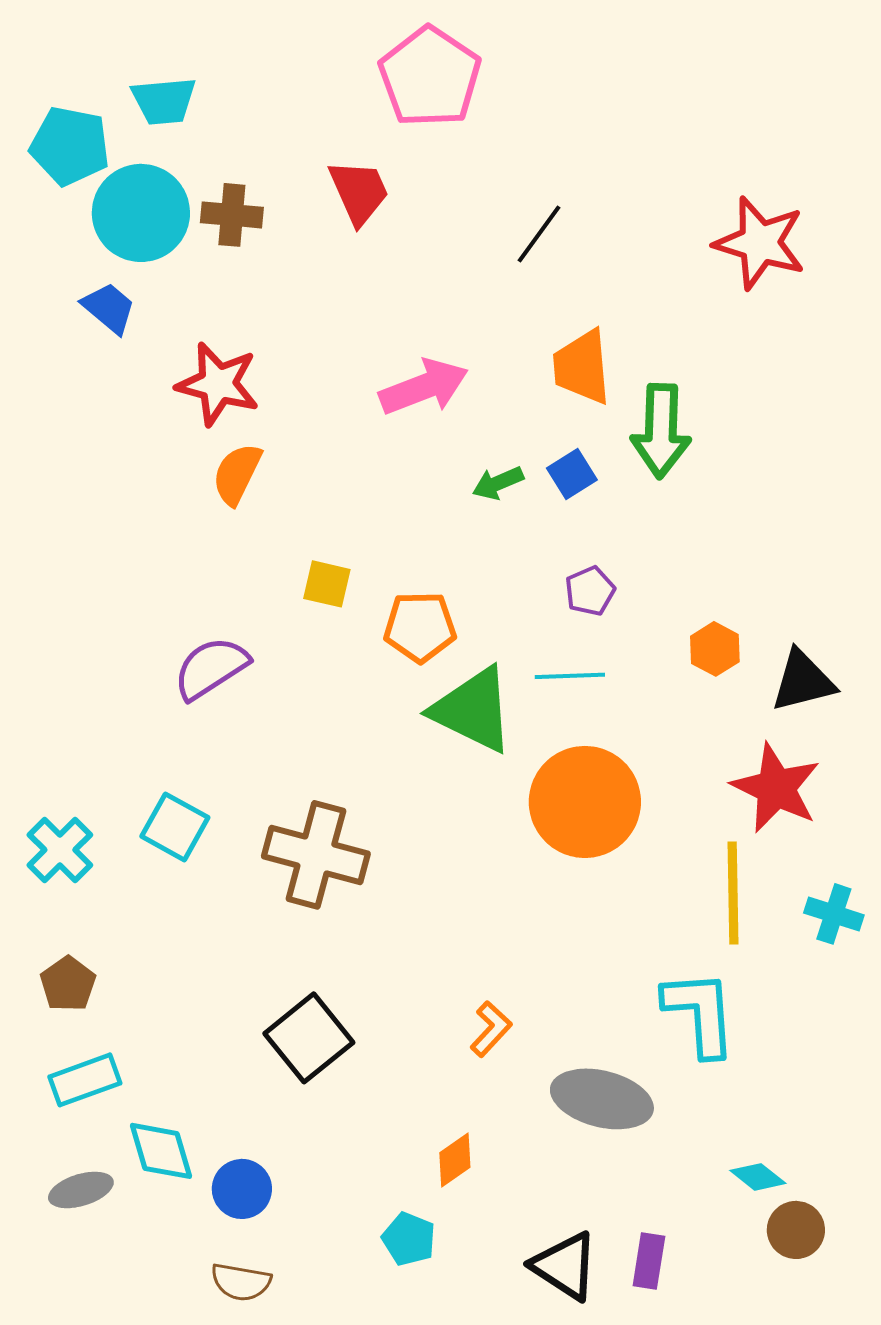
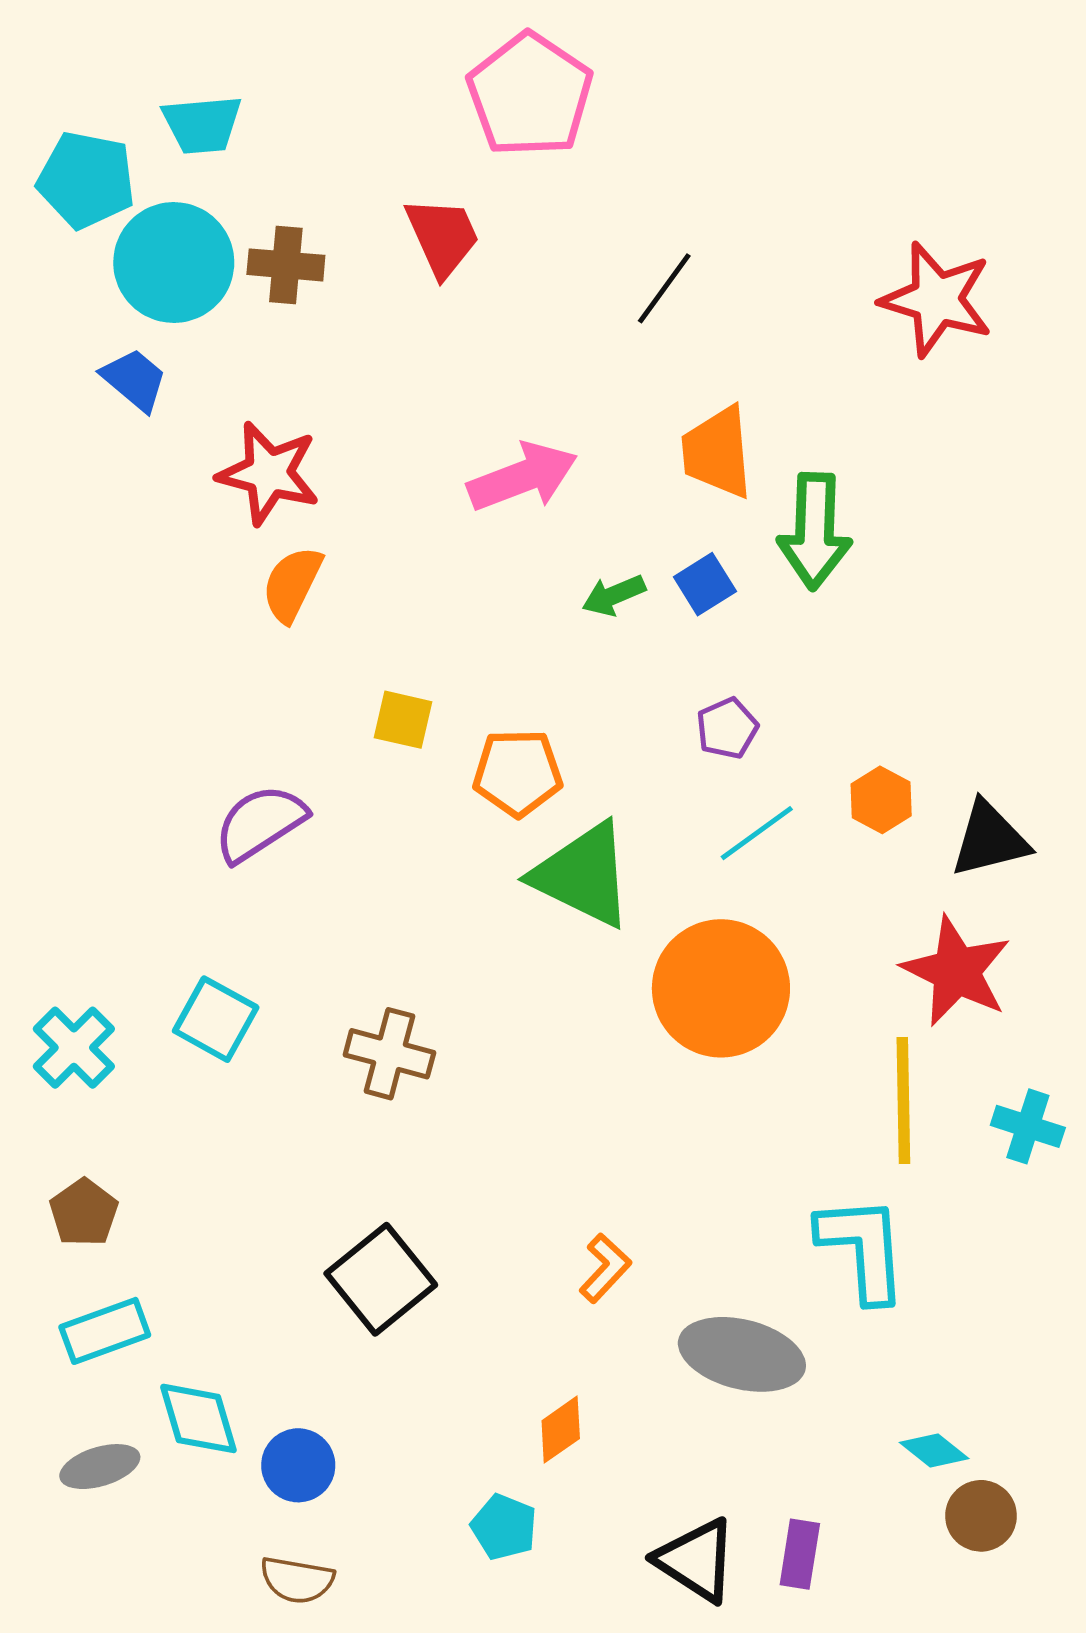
cyan line: (570, 676) -> (757, 833), moved, turned -34
brown cross: (316, 855) -> (389, 1054), size x0.7

